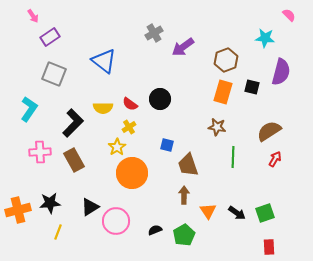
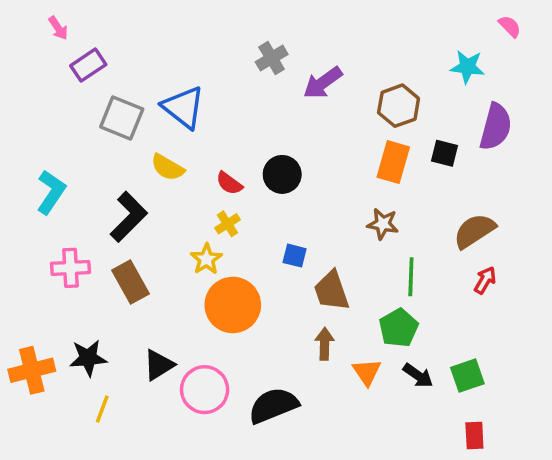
gray square: (54, 74) -> (122, 118), moved
yellow semicircle: (103, 108) -> (168, 167), moved, turned 30
black semicircle: (155, 230) -> (273, 405), size x2.0
green pentagon: (184, 235) -> (399, 328), moved

